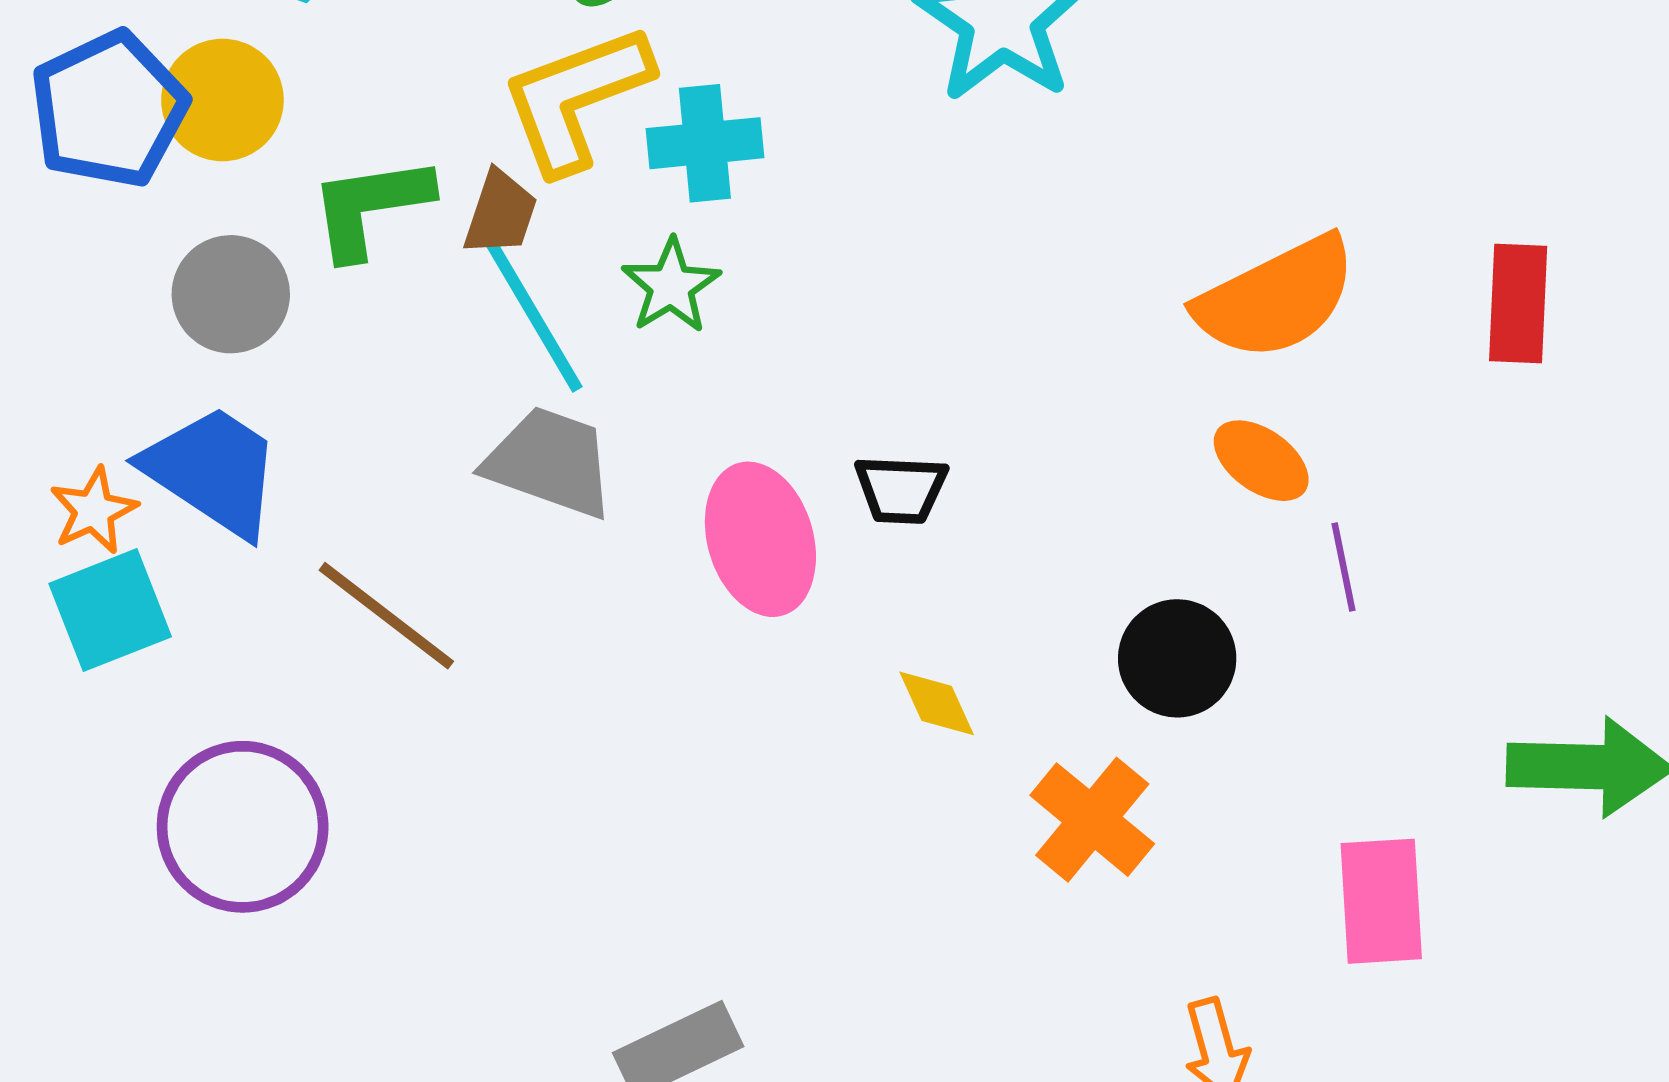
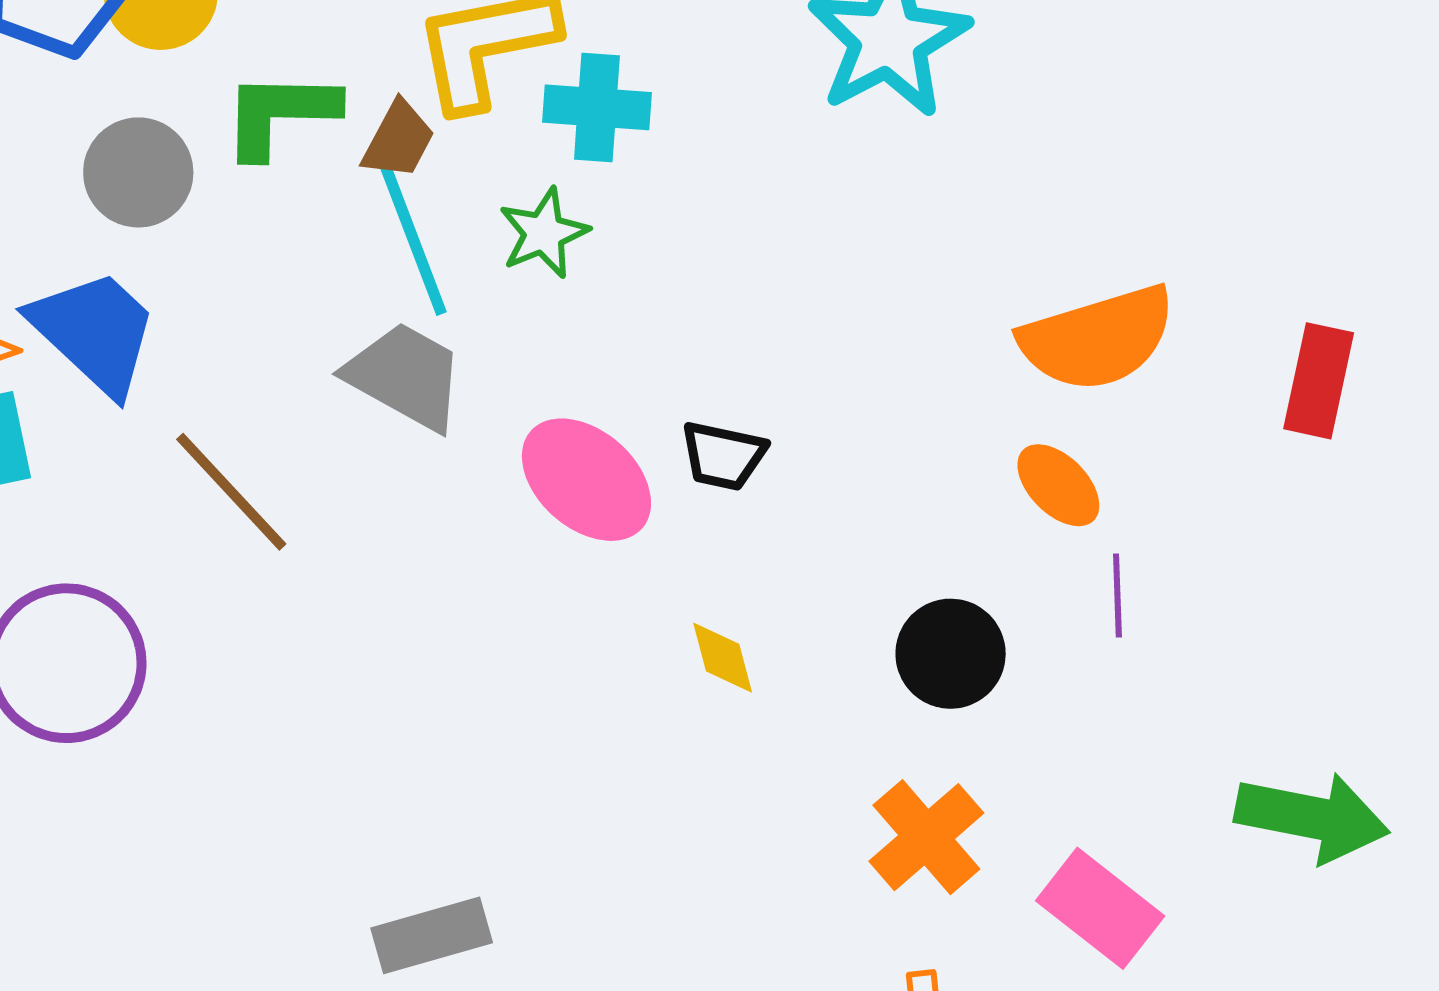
pink ellipse: (760, 539) -> (586, 480), turned -42
orange cross: (1092, 820) -> (926, 837), moved
pink rectangle: (1381, 901) -> (1100, 908), turned -58

